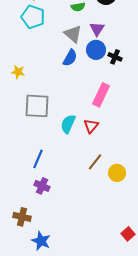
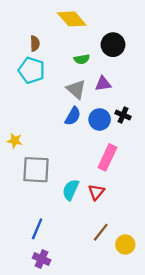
purple triangle: (97, 29) -> (103, 84), turned 49
blue circle: (96, 50) -> (100, 119), moved
yellow star: (18, 72) -> (15, 141), moved

